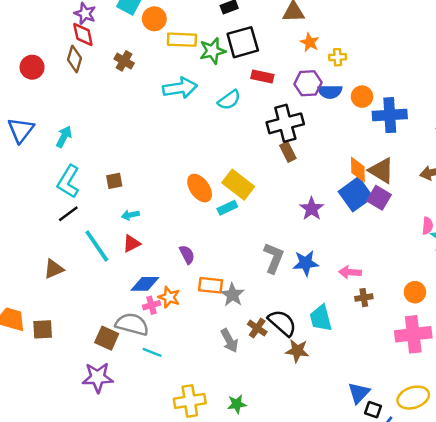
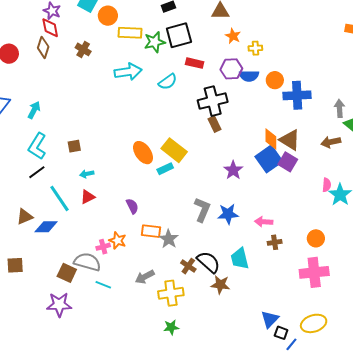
blue diamond: (145, 284) -> (46, 227), moved
gray arrow: (229, 341) -> (145, 277), moved, turned 90
yellow cross: (190, 401) -> (171, 293), moved

